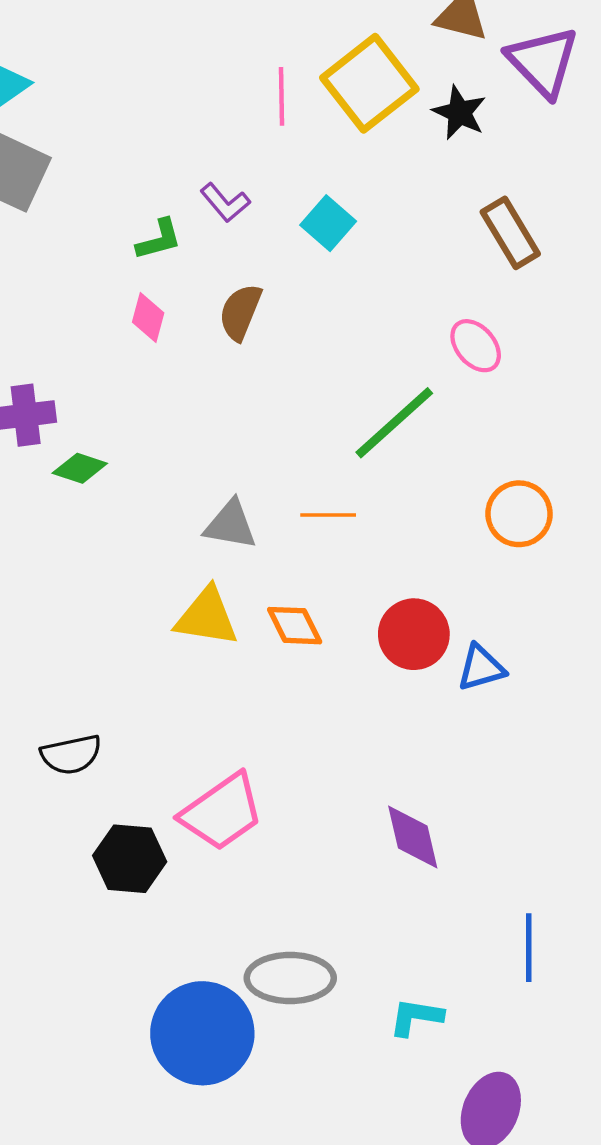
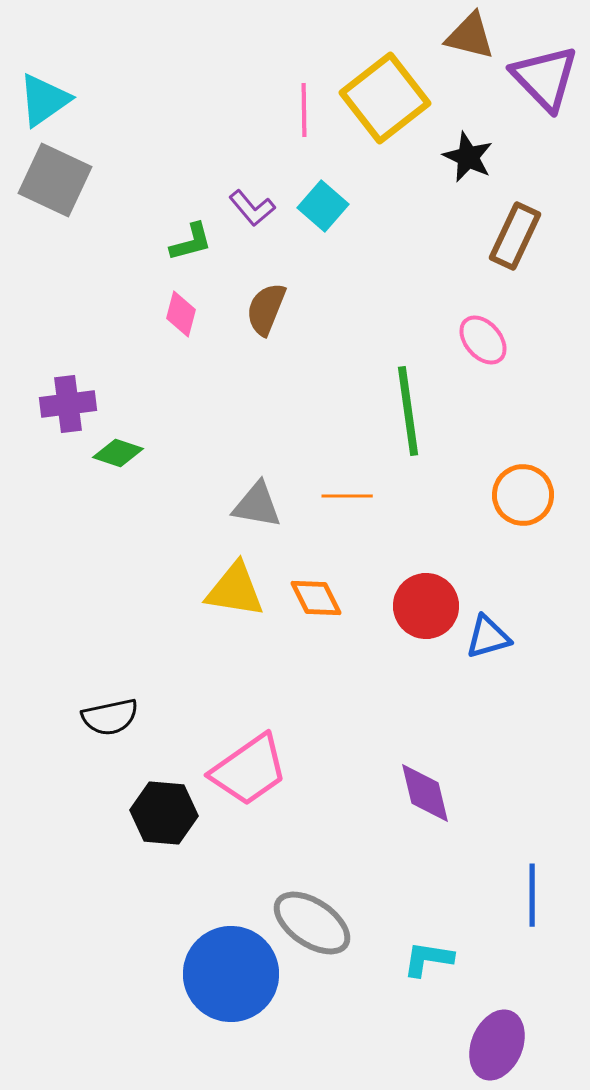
black star: (459, 113) -> (468, 157), moved
cyan square: (328, 223) -> (323, 206), moved
brown rectangle: (510, 233) -> (515, 236), turned 56
green line: (394, 423) -> (408, 411), turned -56
gray ellipse: (290, 978) -> (312, 923), turned 34

